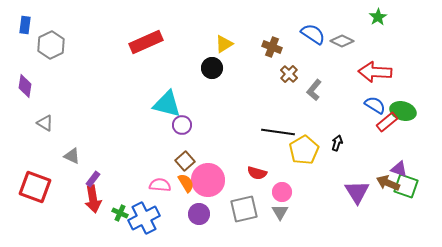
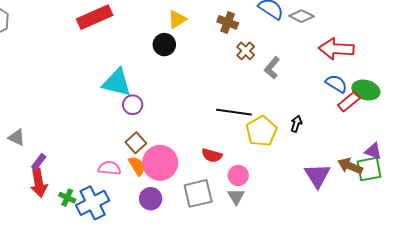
purple triangle: (399, 169) -> (373, 151), moved
green square: (406, 186) -> (369, 169), turned -30

